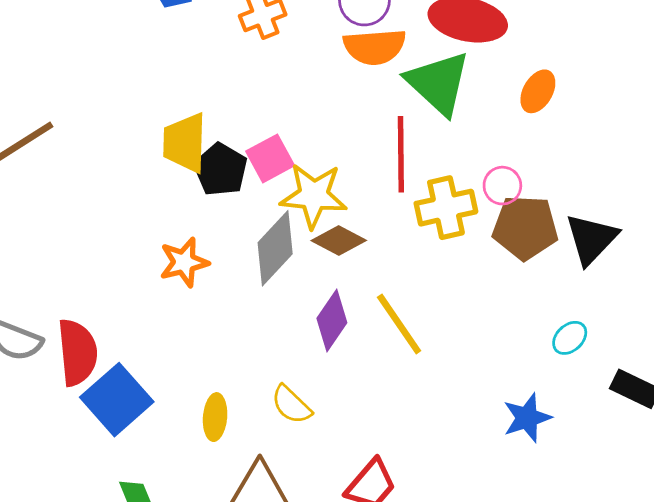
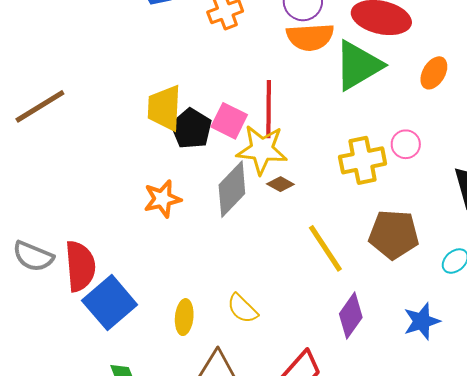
green triangle: (438, 83) -> (358, 65), turned 46
red line: (401, 154) -> (269, 109), moved
pink square: (270, 158) -> (229, 121), turned -36
brown pentagon: (525, 228) -> (394, 235), moved
brown diamond: (339, 241) -> (280, 184), size x0.7
purple diamond: (332, 321) -> (351, 316), moved

